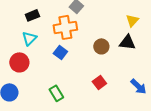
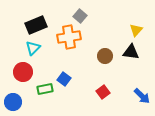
black rectangle: (32, 15) -> (36, 25), size x1.5
blue square: (60, 52) -> (64, 79), moved
green rectangle: (56, 93) -> (45, 89), moved, turned -70

